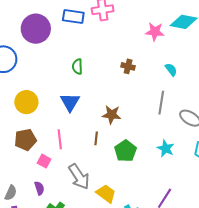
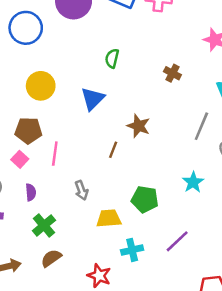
pink line: (60, 139) -> (55, 154), moved
green pentagon: (125, 151) -> (145, 199), moved, turned 30
pink square: (44, 161) -> (20, 159), moved
gray arrow: (79, 177) -> (81, 190), size x0.6
yellow trapezoid: (106, 194) -> (109, 218), turned -55

